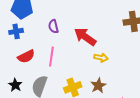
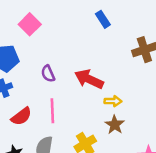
brown star: (98, 86) -> (115, 125), moved

